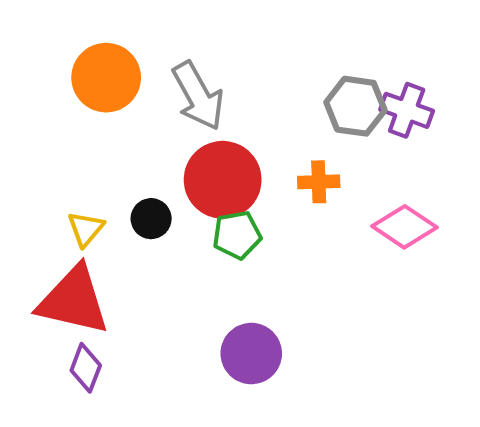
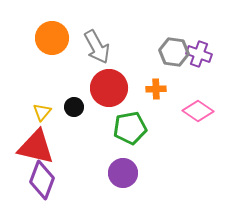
green pentagon: (237, 235) -> (130, 128), moved, size x1.4
purple diamond: (86, 368) -> (42, 180), size x1.6

